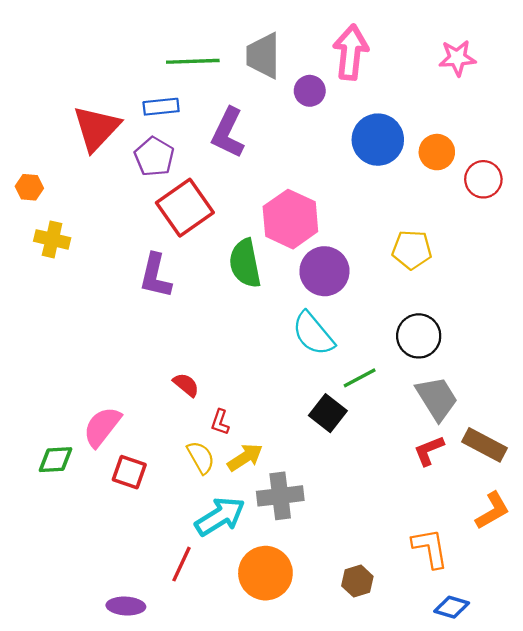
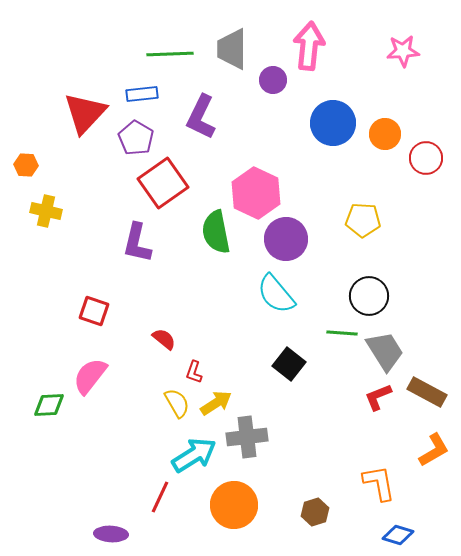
green line: (360, 378) -> (342, 333), moved, turned 32
red square: (129, 472) -> (94, 311), moved

